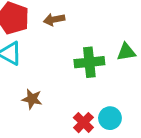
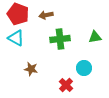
green cross: (89, 62) -> (60, 39), moved
cyan circle: (110, 118) -> (84, 68), moved

